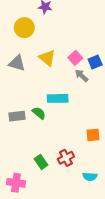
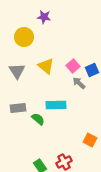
gray triangle: (17, 63) -> (17, 71), turned 42
gray rectangle: (17, 116) -> (18, 108), moved
orange square: (93, 135) -> (90, 140), turned 32

